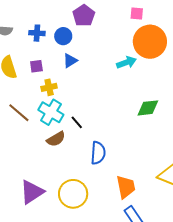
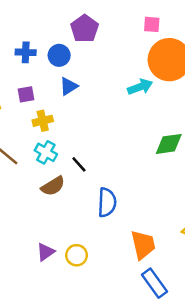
cyan cross: (51, 112) -> (46, 152), size x0.7
purple triangle: (32, 192) -> (46, 252), moved, size x0.6
yellow circle: (73, 194) -> (77, 255), size x0.6

